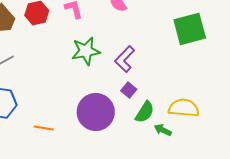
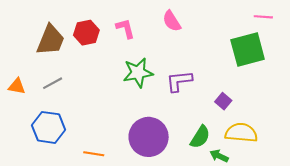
purple L-shape: (125, 59) -> (179, 81), turned 40
purple square: (129, 90) -> (223, 101), moved

